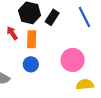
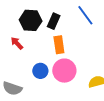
orange rectangle: (32, 39) -> (59, 45), moved
pink circle: (73, 60) -> (64, 71), moved

